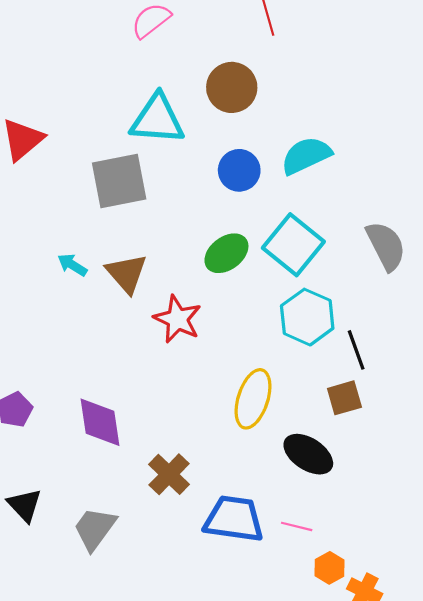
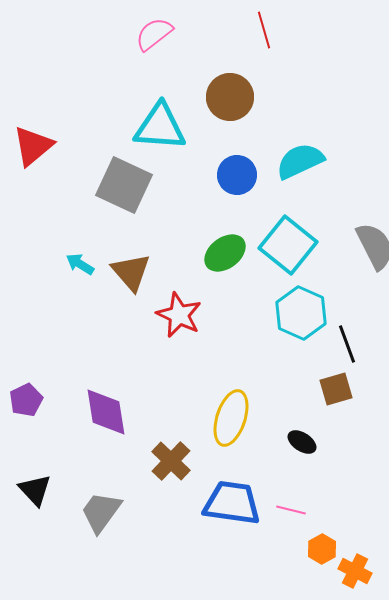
gray square: (119, 181) -> (124, 185), turned 36
yellow ellipse: (253, 399) -> (231, 418), moved
black ellipse: (308, 454) -> (302, 442), size x0.6

